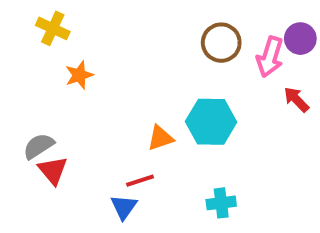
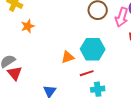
red line: (140, 181) -> (87, 73), moved

